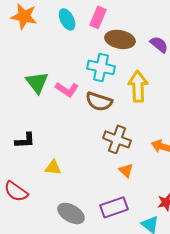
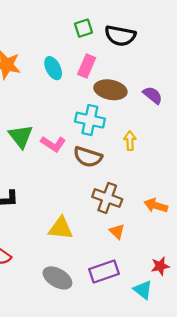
yellow arrow: (138, 86) -> (130, 141), size x0.6
yellow triangle: (53, 167) -> (61, 228), moved, size x1.4

